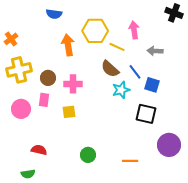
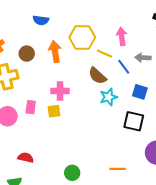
blue line: (135, 72) -> (124, 67), moved
brown circle: (48, 78) -> (27, 54), moved
yellow square: (69, 112) -> (54, 111), moved
green circle: (88, 155) -> (72, 173), moved

